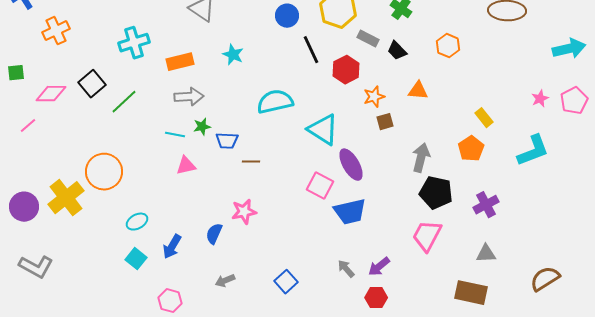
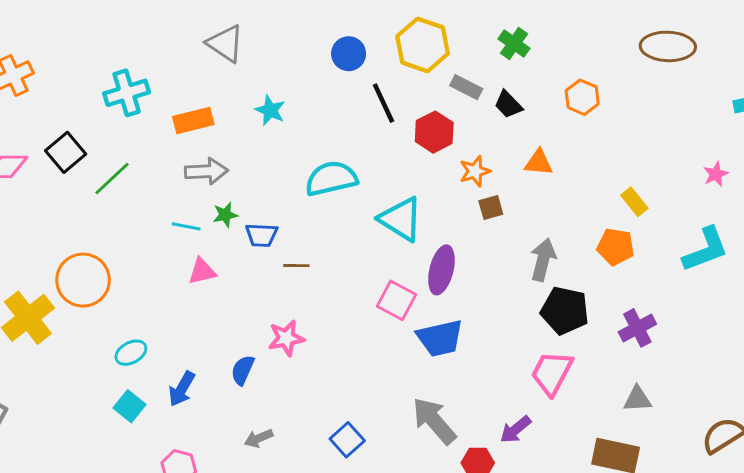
orange pentagon: (471, 149) -> (616, 247), turned -30
purple ellipse: (351, 165) -> (441, 270), turned 44
purple arrow: (379, 267) -> (515, 430), moved
gray arrow: (346, 269) -> (434, 421), size x1.8

